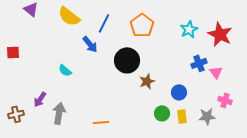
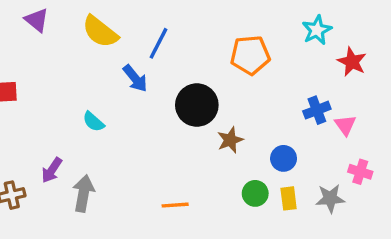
orange pentagon: (142, 25) -> (250, 55), moved, turned 30
cyan star: (189, 29) -> (317, 30), moved
red star: (220, 34) -> (352, 62), size x0.7
orange line: (101, 122) -> (175, 205), moved

